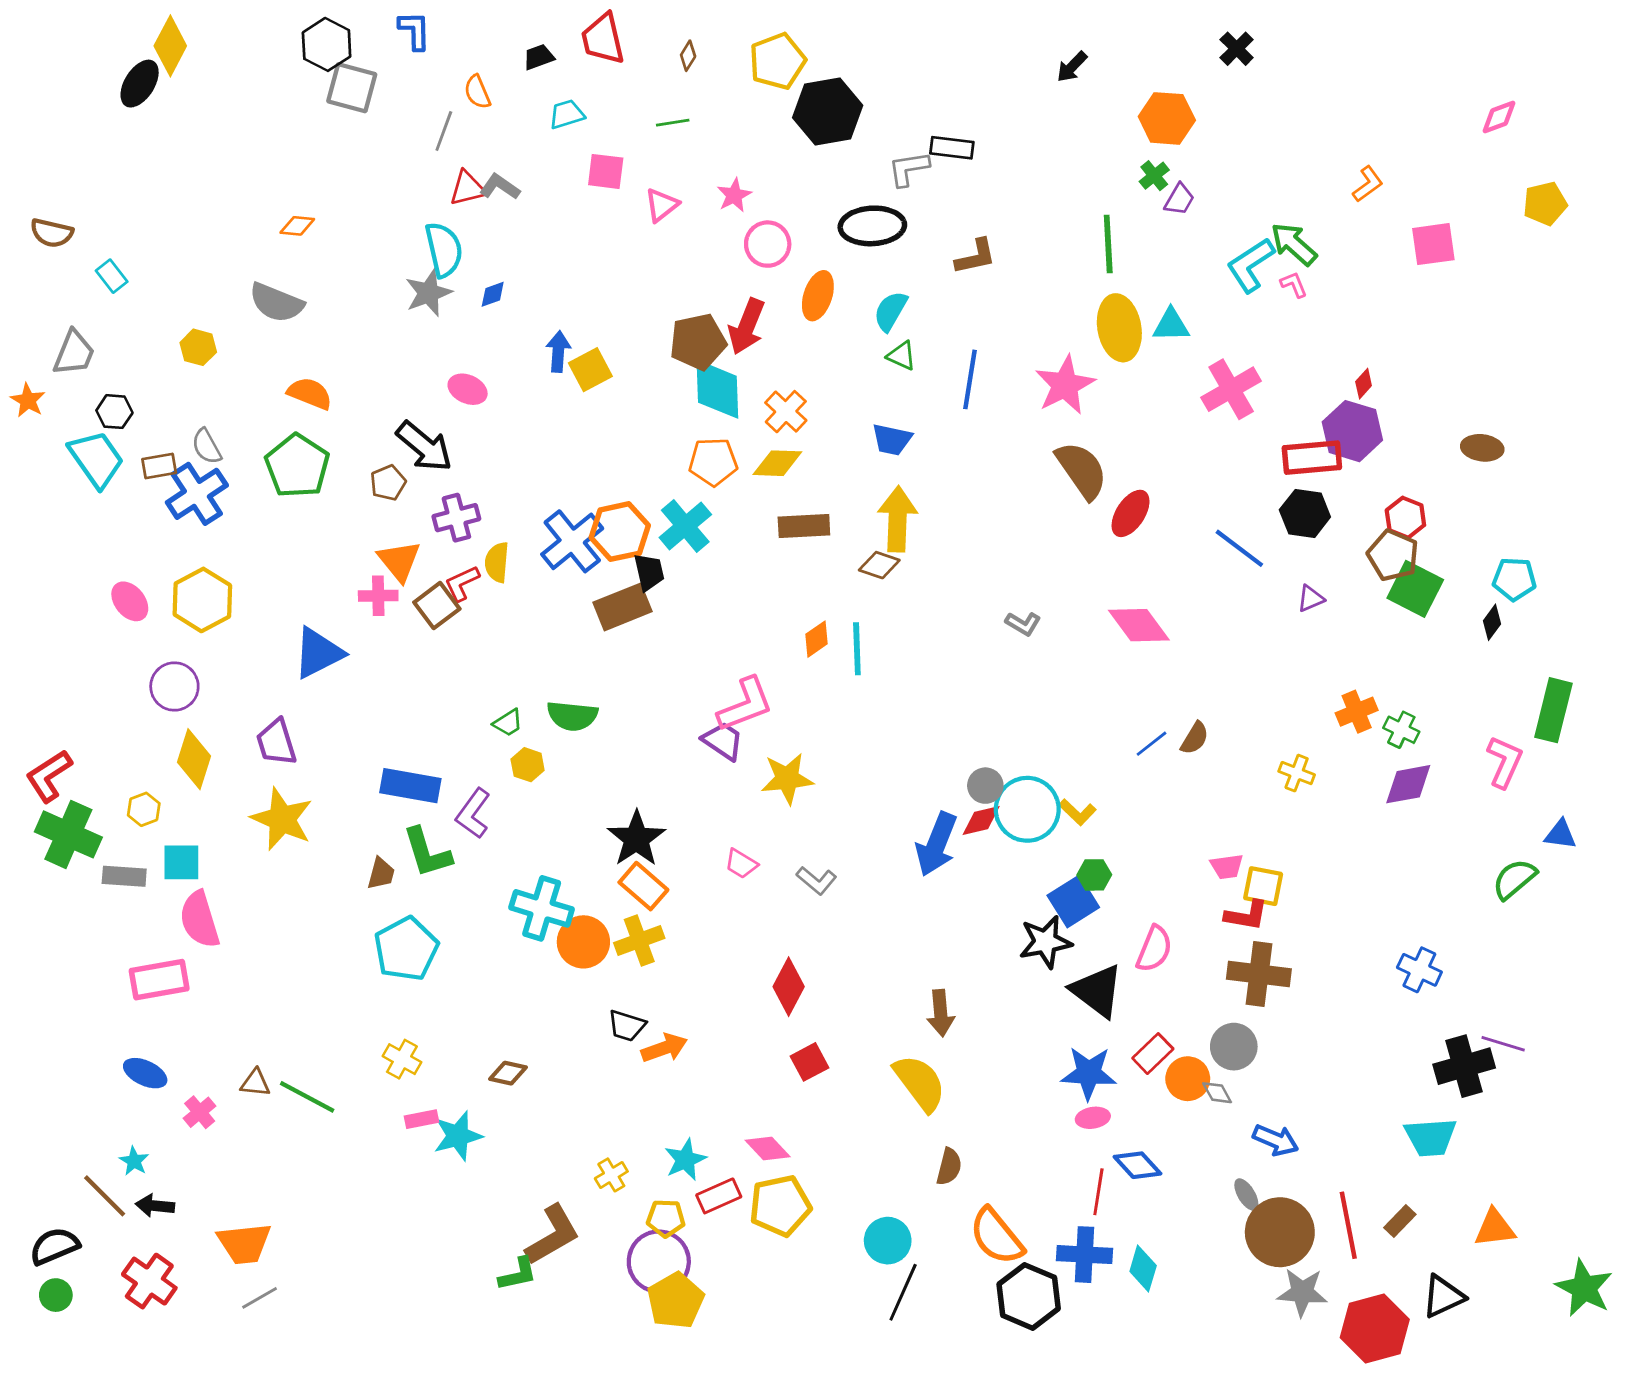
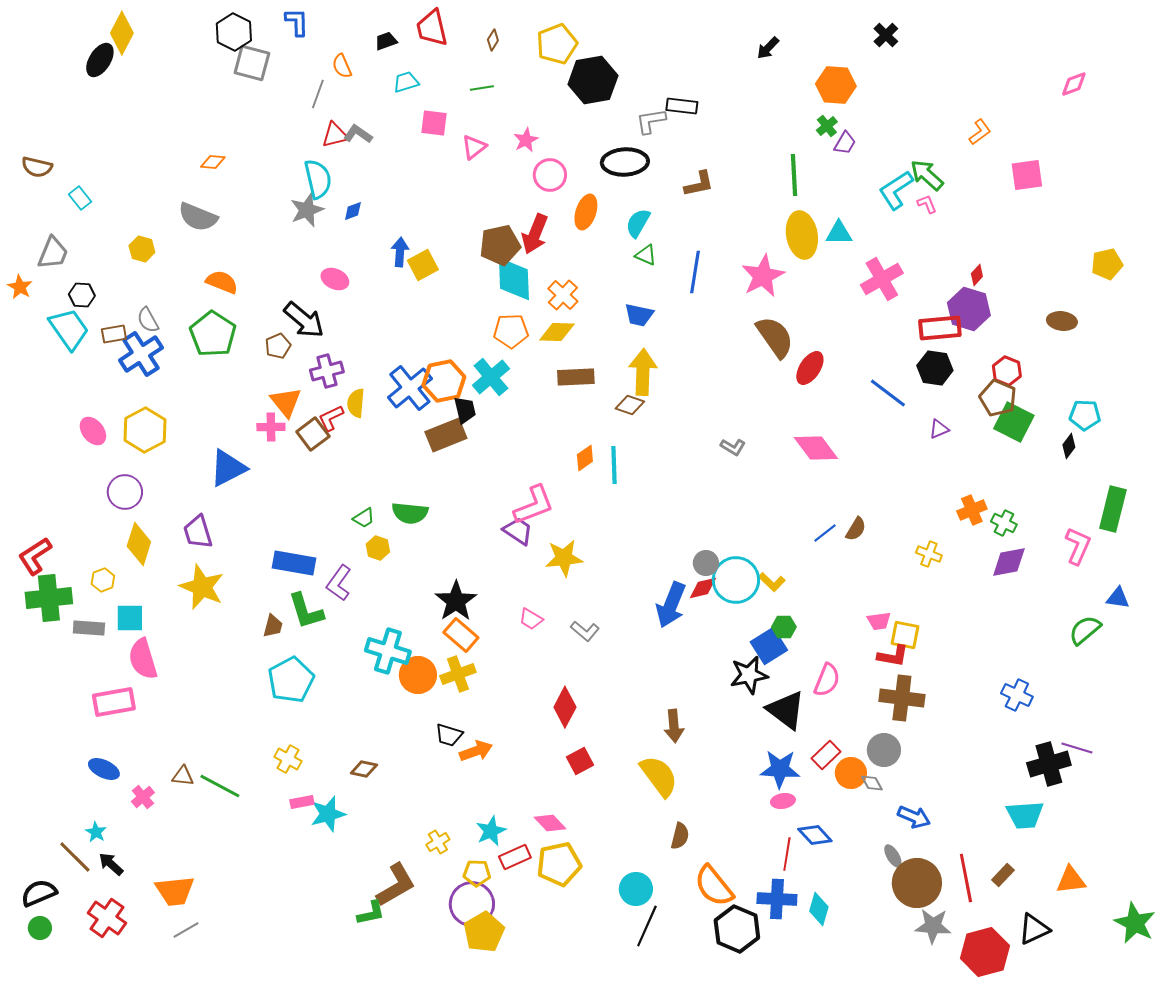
yellow pentagon: (1545, 204) -> (1107, 264), moved
green cross: (68, 834) -> (49, 598), turned -30
black arrow: (155, 1206) -> (111, 864), turned 36

